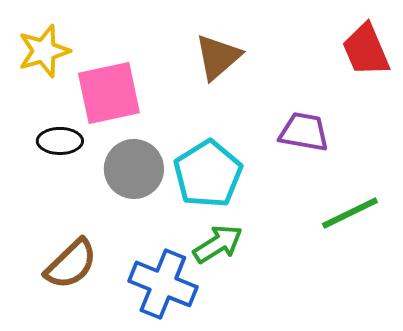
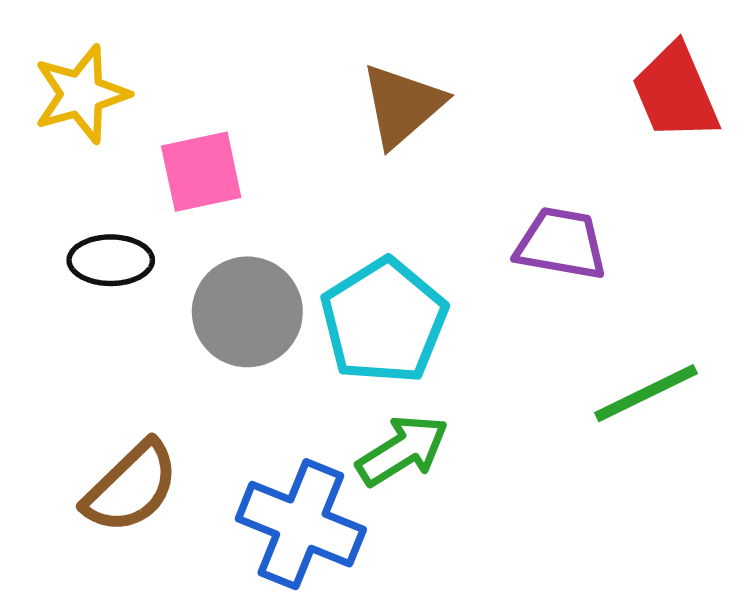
pink square: (109, 93) -> (201, 172), size x0.7

